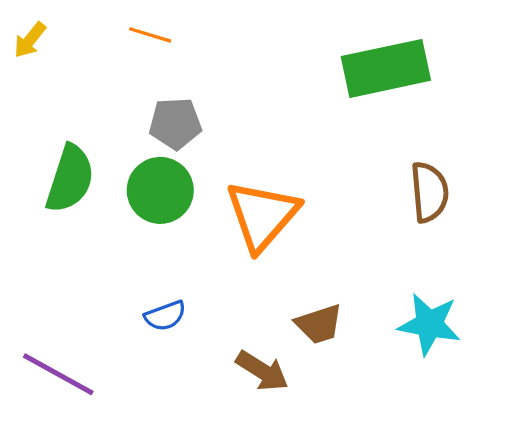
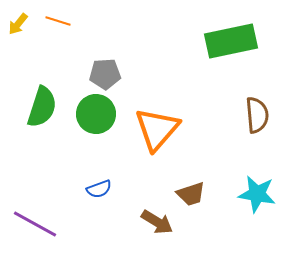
orange line: (150, 35) -> (58, 21), moved

